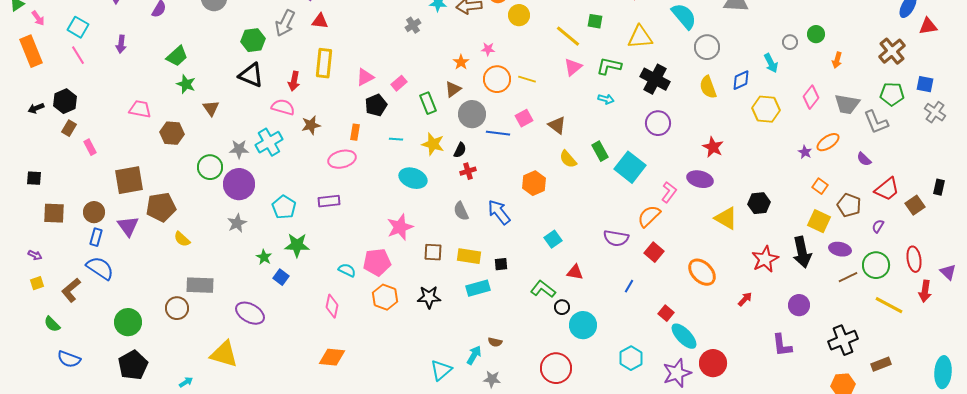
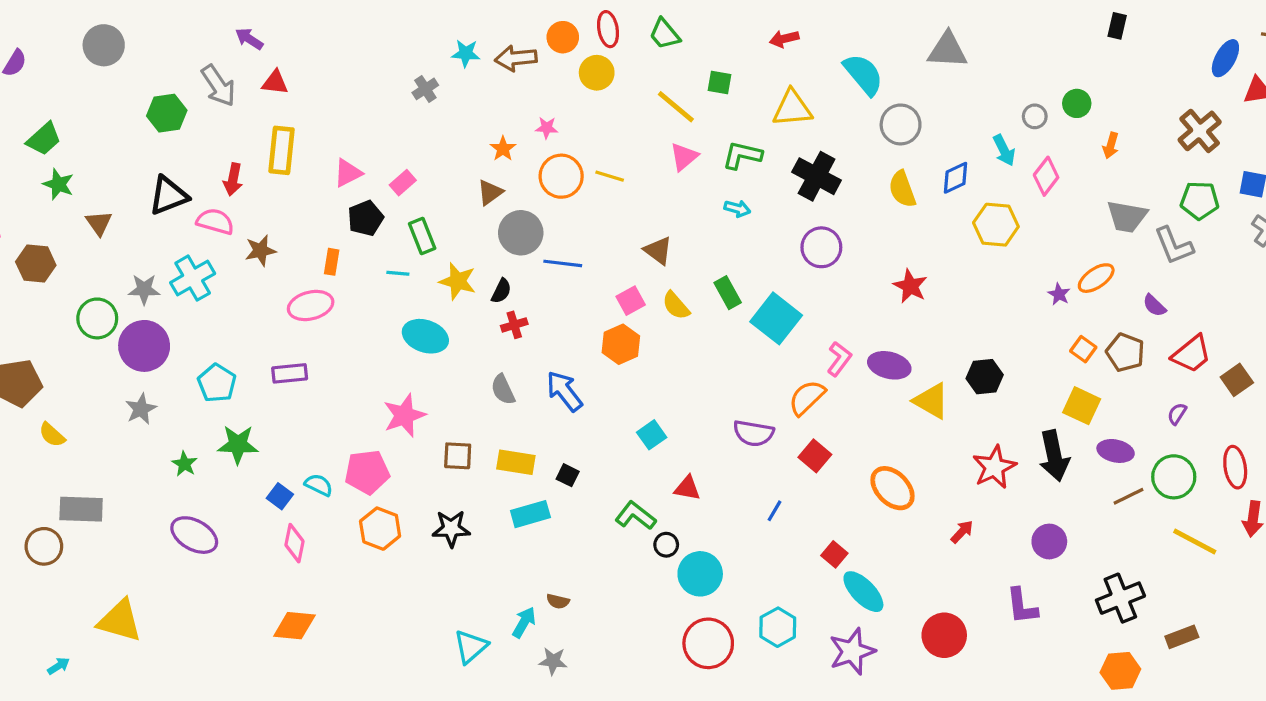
gray arrow: (285, 23) -> (218, 86), turned -60
black triangle: (251, 75) -> (168, 196), moved, turned -44
pink diamond: (811, 97) -> (1046, 176), moved
green rectangle: (428, 103) -> (422, 236), moved
pink square: (524, 118) -> (631, 301), moved
purple ellipse: (700, 179) -> (889, 365), moved
brown pentagon: (849, 205) -> (1125, 352), moved
black square: (501, 264) -> (568, 475), turned 32
blue square: (281, 277) -> (280, 496), moved
purple ellipse: (250, 313) -> (194, 535), moved
red circle: (713, 363) -> (944, 635), moved
red circle: (556, 368) -> (708, 643), moved

